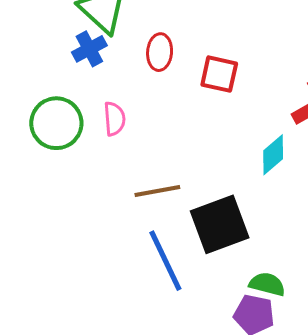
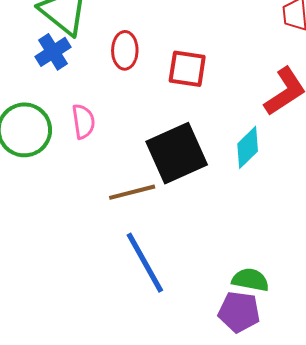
black square: (220, 224) -> (177, 153), moved

